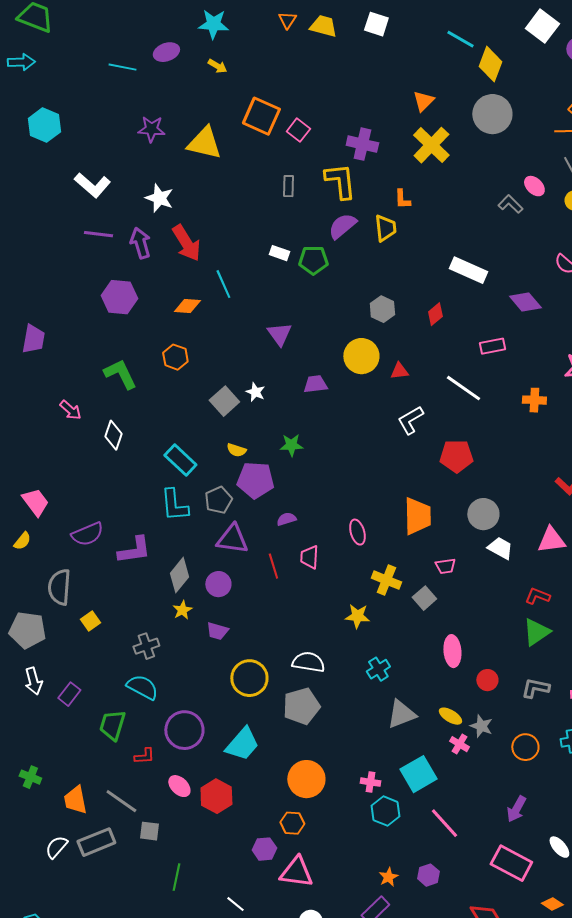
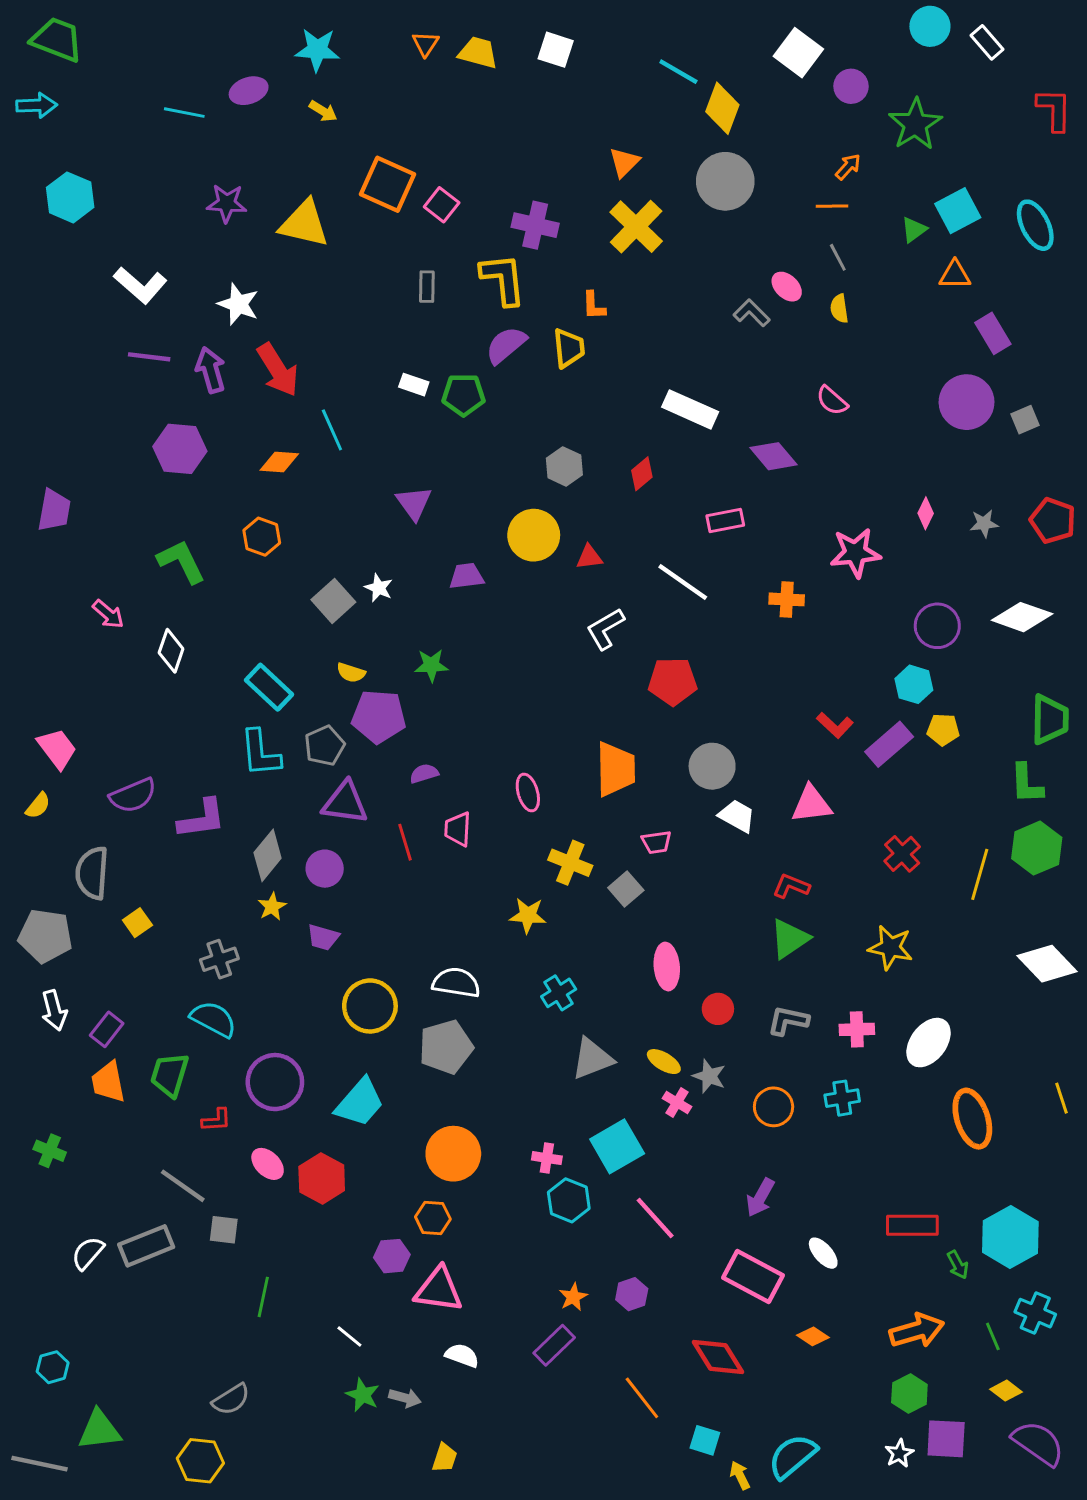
orange trapezoid: (75, 800) -> (108, 1082), moved

